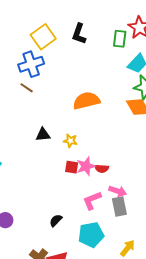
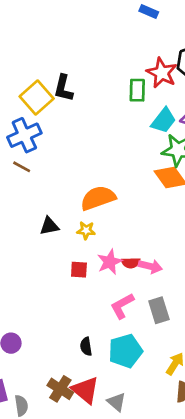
black L-shape: (79, 34) -> (63, 88), moved
orange semicircle: (86, 101) -> (98, 198), moved
red square: (72, 167) -> (79, 270), moved
pink arrow: (118, 191) -> (150, 266), moved
black semicircle: (56, 220) -> (86, 347), moved, turned -48

